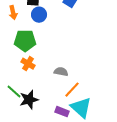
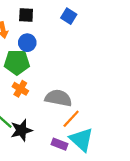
blue circle: (39, 15) -> (27, 43), moved
gray semicircle: (61, 72) -> (58, 98), size x1.6

